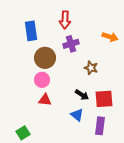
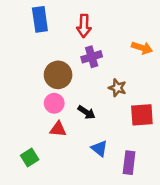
blue rectangle: (31, 31) -> (40, 19), moved
black arrow: (82, 95) -> (86, 112), moved
red square: (104, 99) -> (142, 115), moved
green square: (23, 133) -> (30, 157), moved

